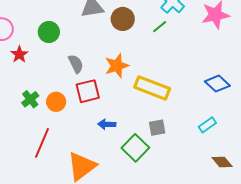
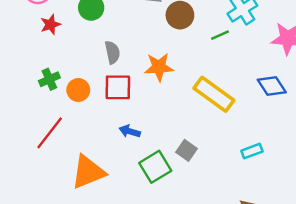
blue diamond: (217, 84) -> (272, 86), moved
yellow rectangle: (152, 88) -> (214, 94), moved
cyan rectangle: (207, 125) -> (252, 151), moved
gray square: (157, 128) -> (186, 150), turned 30

